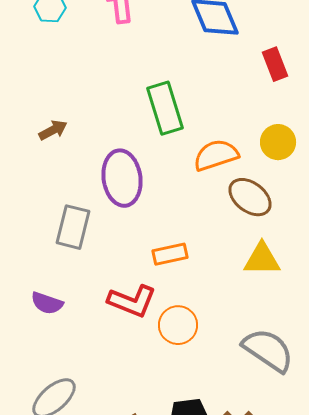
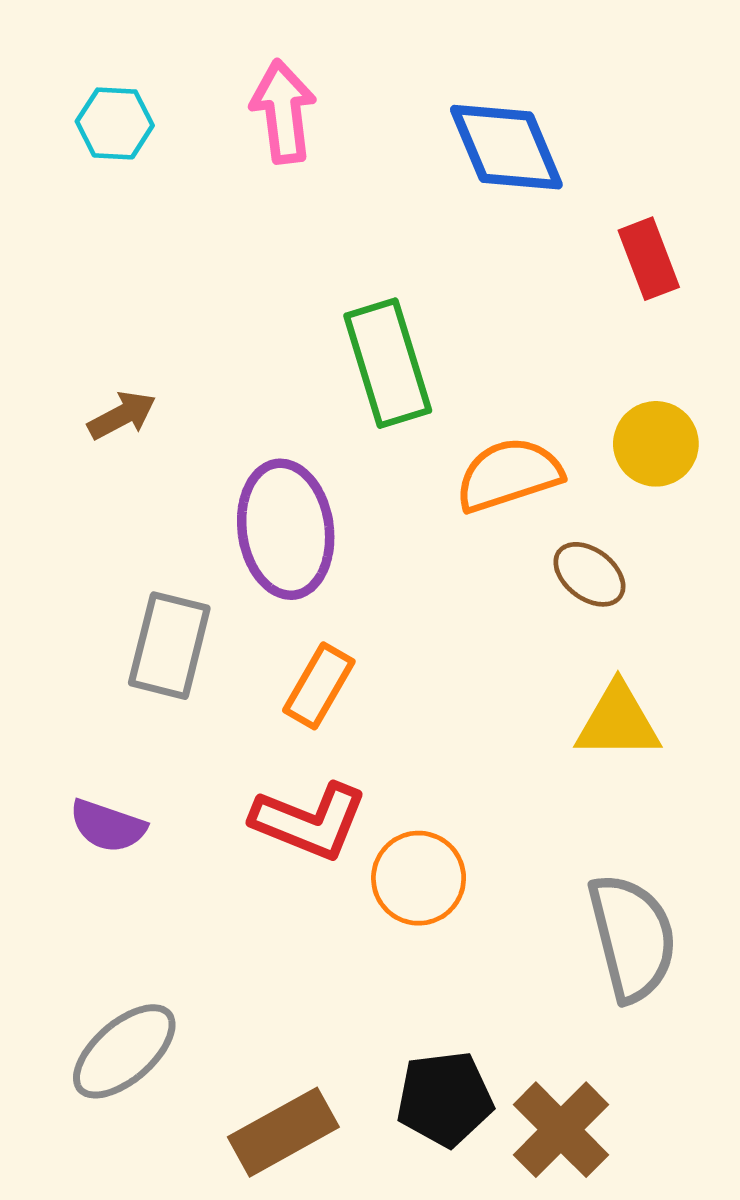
brown ellipse: (250, 197) -> (589, 574), size x0.7
orange rectangle: (170, 254) -> (319, 686), moved, turned -48
gray semicircle: (268, 350) -> (632, 937), turned 42

